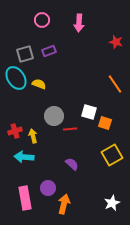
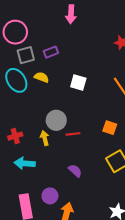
pink circle: (42, 20) -> (15, 32), moved, size x1.5
pink arrow: (79, 23) -> (71, 14), moved
yellow semicircle: (39, 84) -> (42, 77), moved
white square: (89, 112) -> (78, 82), moved
yellow arrow: (33, 136) -> (45, 138), moved

